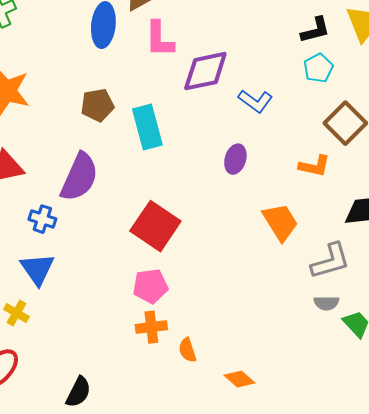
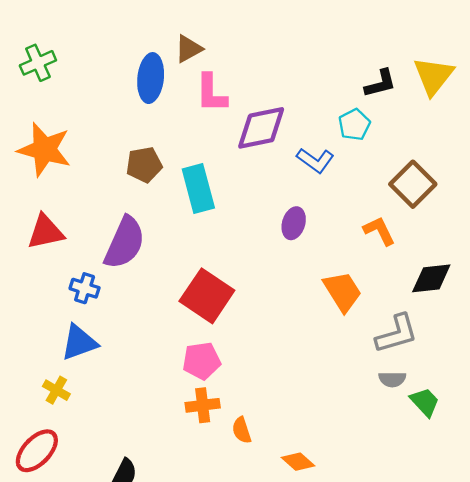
cyan pentagon: (318, 68) -> (354, 125), moved
orange L-shape: (314, 166) -> (379, 231), turned -128
blue triangle: (37, 269) -> (79, 342), turned 45

